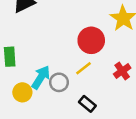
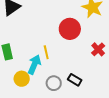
yellow line: (84, 68) -> (46, 52), moved, turned -56
gray circle: (59, 82) -> (54, 83), moved

